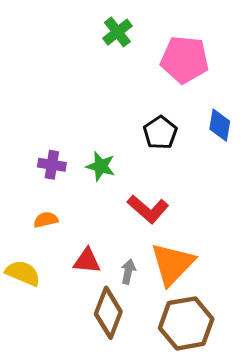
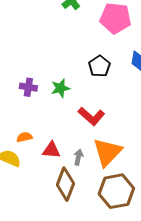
green star: (101, 166) -> (60, 88), turned -30
orange semicircle: (46, 220) -> (24, 137), moved

